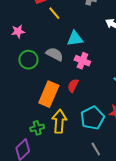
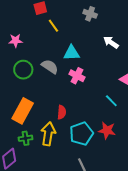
red semicircle: (73, 86) -> (62, 112), moved, turned 152
orange rectangle: (49, 94) -> (23, 111), moved

